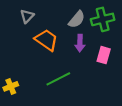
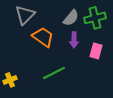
gray triangle: (27, 16) -> (25, 15), size x1.5

